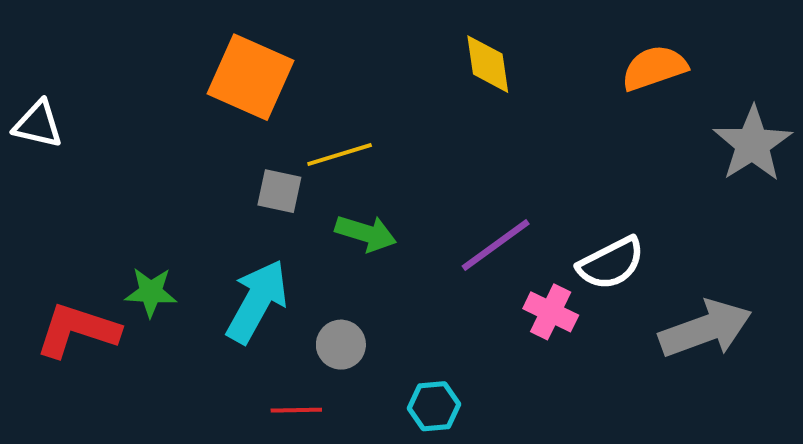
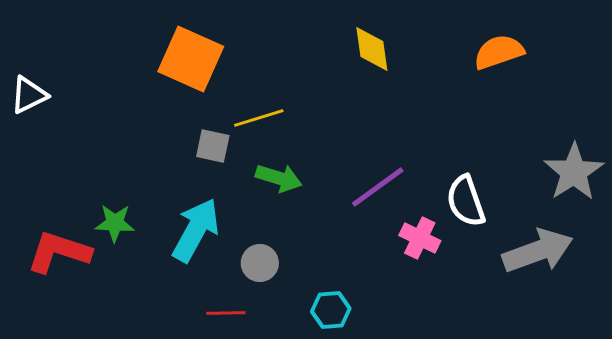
white triangle: (38, 124) -> (29, 95), turned -39
gray star: (753, 144) -> (574, 172), moved
white semicircle: (611, 263) -> (466, 201), turned 98

